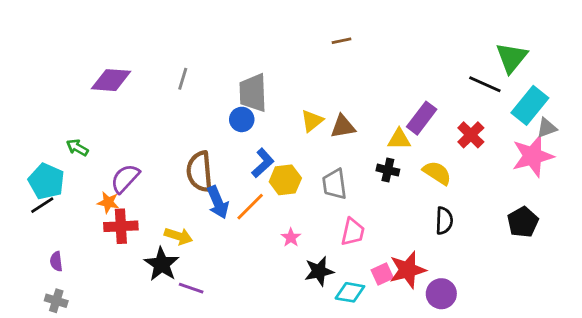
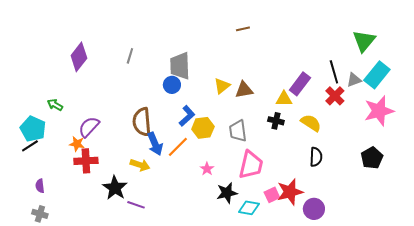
purple diamond: (111, 80) -> (79, 57), turned -56
black line: (485, 84) -> (334, 72), moved, turned 50
gray triangle: (547, 128) -> (354, 80), moved
pink trapezoid: (353, 232) -> (251, 165), size x1.4
yellow arrow: (178, 236) -> (140, 165), moved

